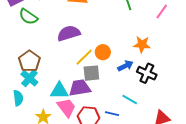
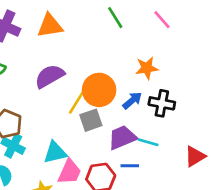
pink line: (162, 12) -> (162, 20), turned -63
orange circle: (103, 52) -> (99, 90), size x1.6
purple trapezoid: (80, 88) -> (122, 138), moved
pink trapezoid: (66, 107) -> (69, 172), turned 75

